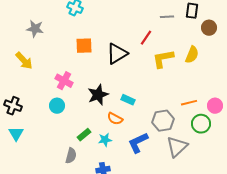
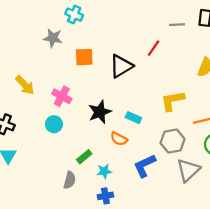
gray star: (35, 29) -> (53, 38), moved
yellow L-shape: (163, 59) -> (173, 101), moved
yellow arrow: (24, 61) -> (25, 85), moved
cyan star: (105, 140) -> (104, 171), moved

